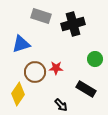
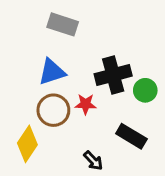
black cross: (73, 24) -> (113, 75), moved
blue triangle: (21, 44) -> (52, 72), moved

